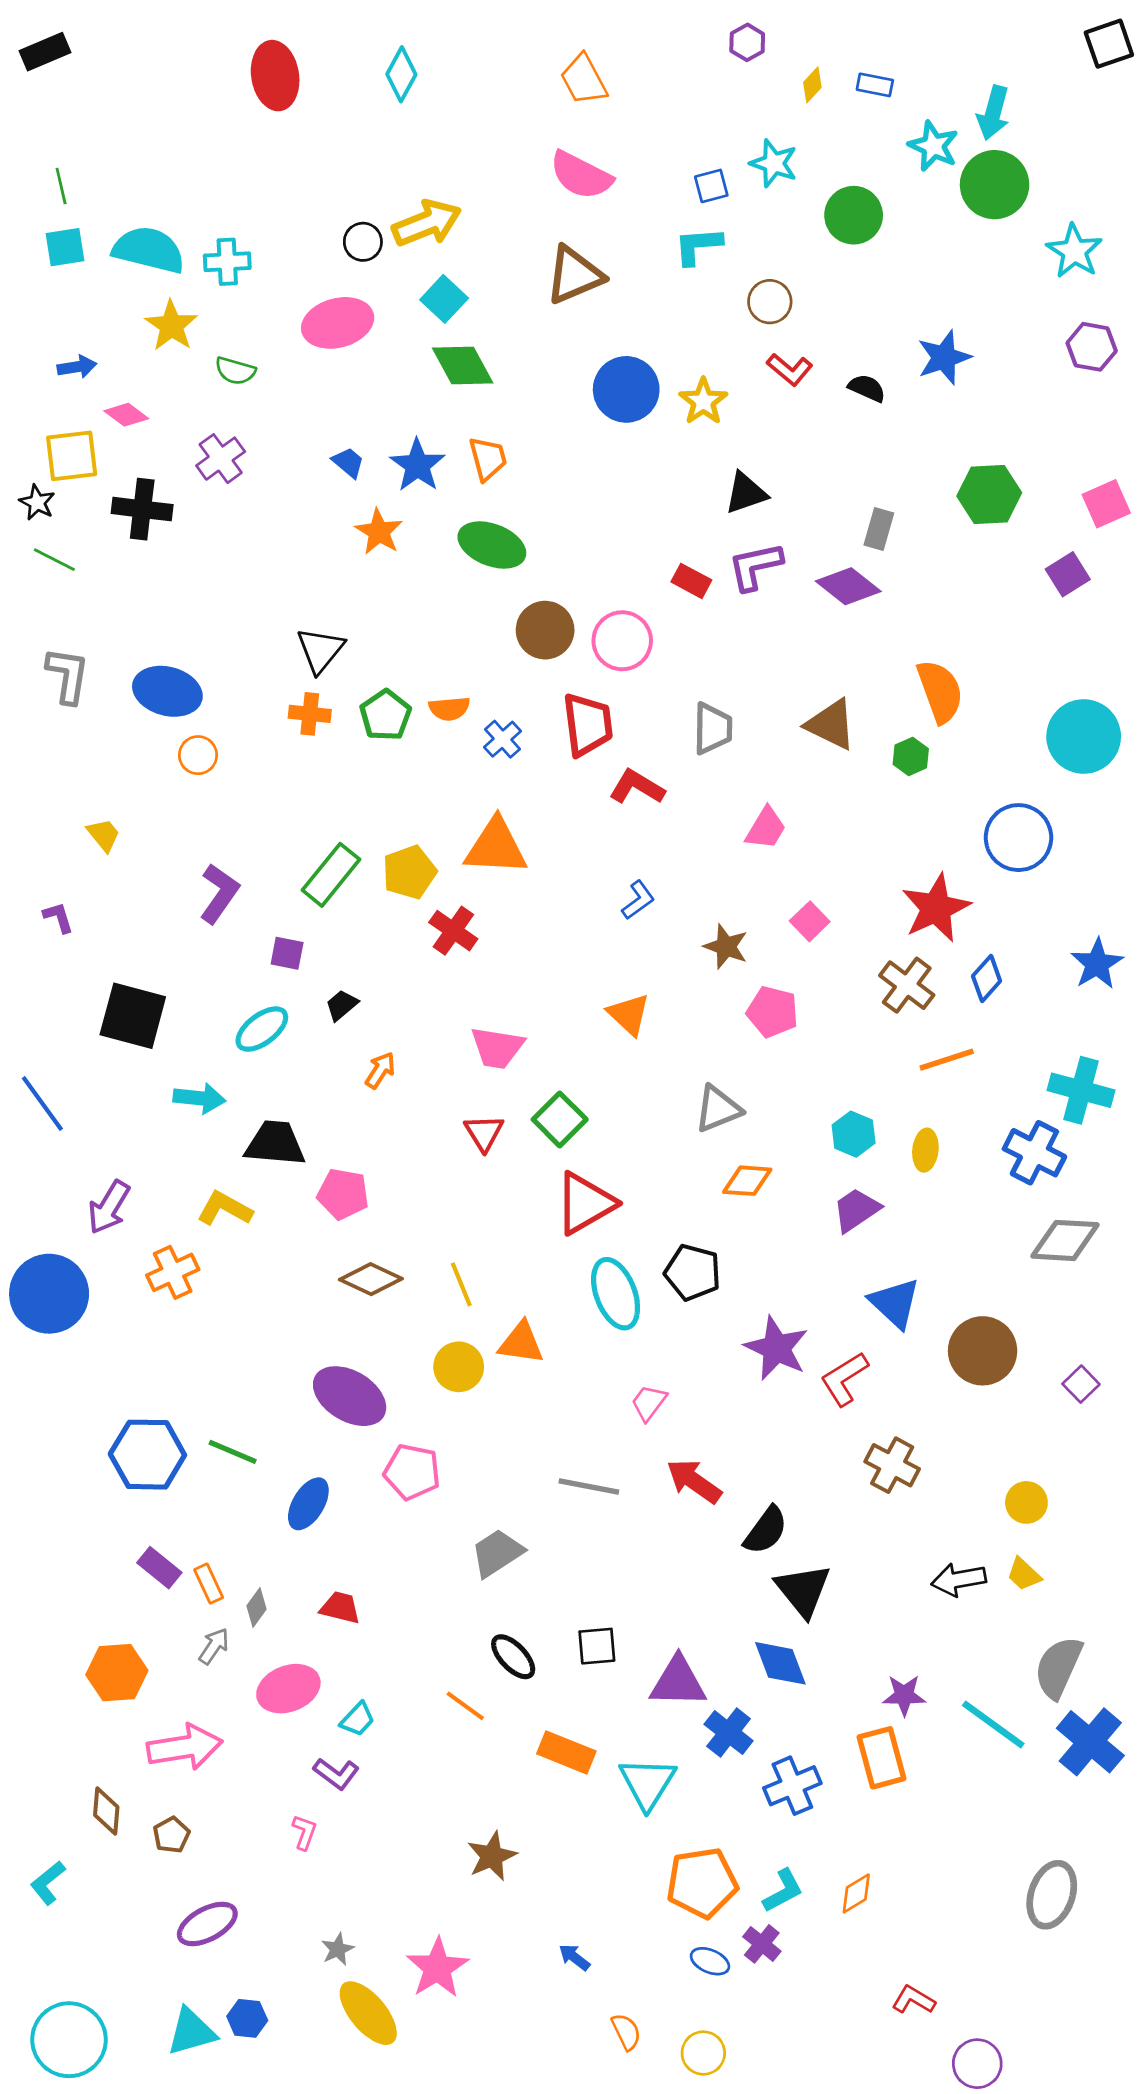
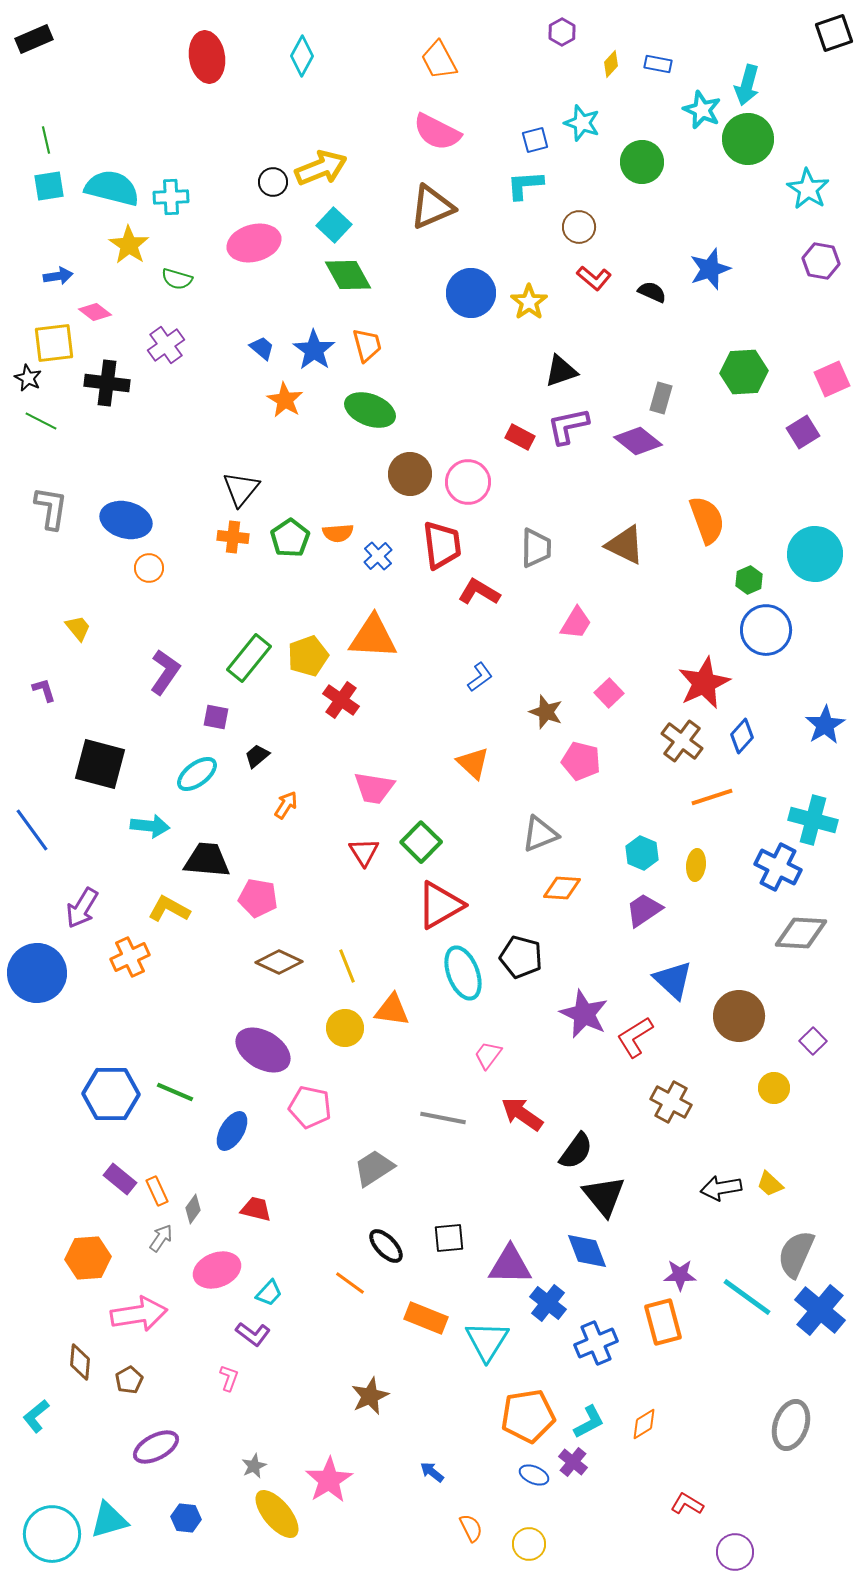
green hexagon: (911, 756) -> (749, 580), moved
yellow circle: (1026, 1502) -> (774, 1088), moved
cyan triangle: (191, 2032) -> (109, 1520), moved

